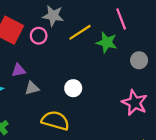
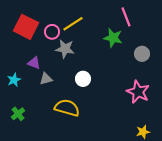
gray star: (53, 16) -> (65, 49), moved
yellow line: (80, 32) -> (73, 24), moved
purple triangle: (19, 70) -> (34, 63), turned 32

